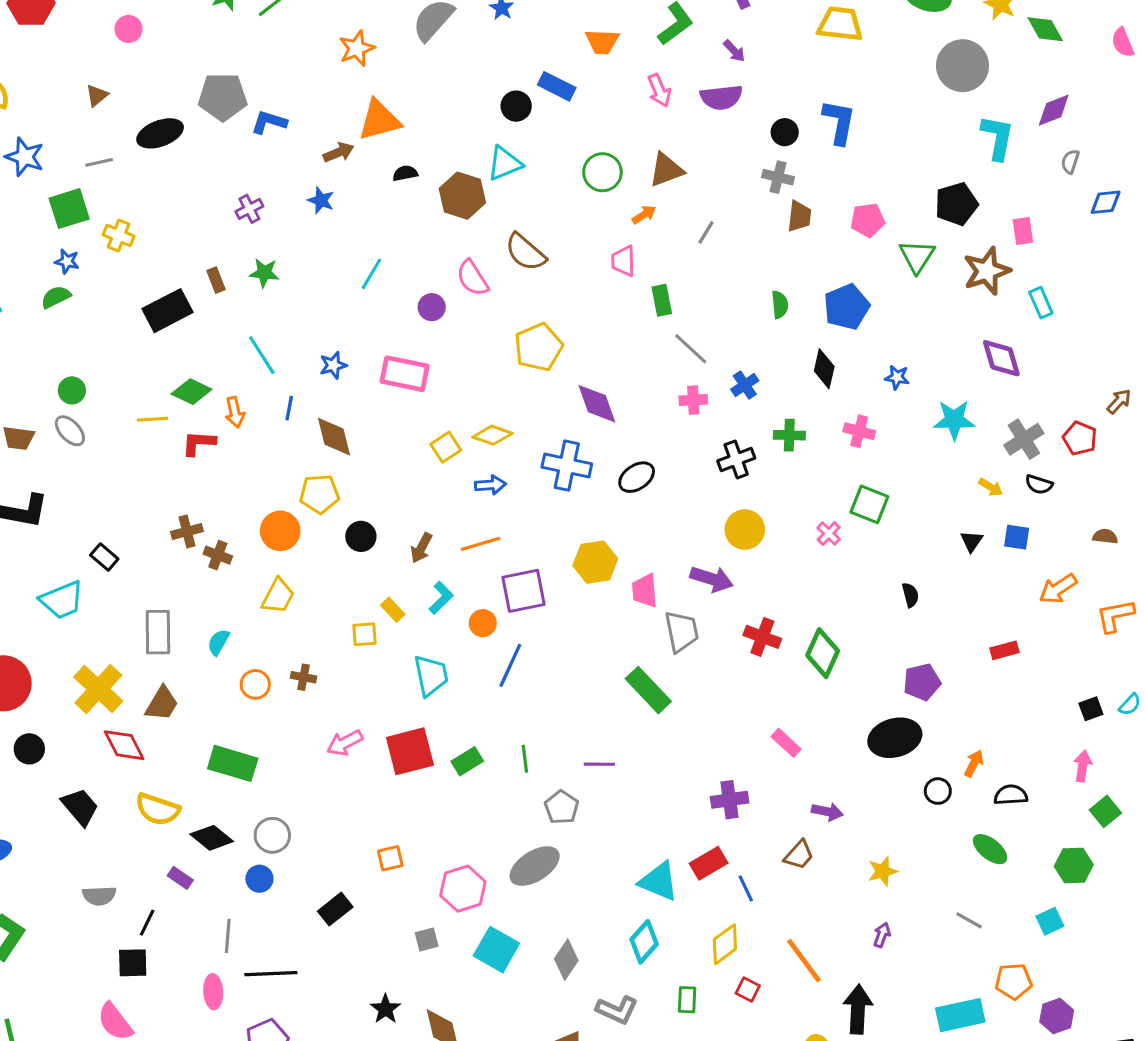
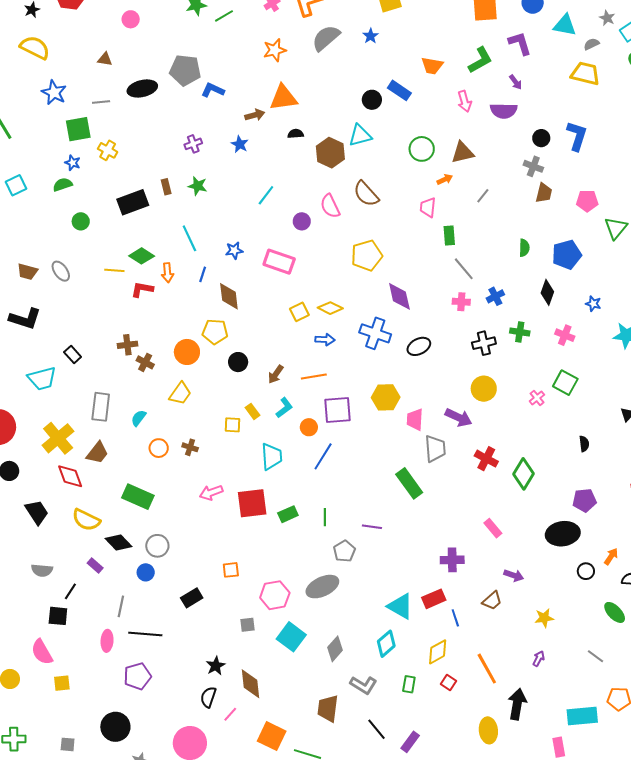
brown triangle: (97, 95) -> (105, 59), turned 42
green circle: (72, 390) -> (81, 221), moved

